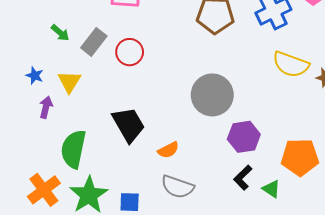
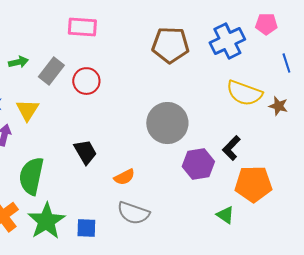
green arrow: (60, 33) -> (18, 62), turned -54
black trapezoid: (129, 125) -> (85, 152), size x0.7
black L-shape: (243, 178) -> (231, 148), moved

